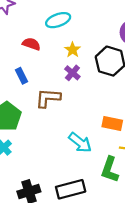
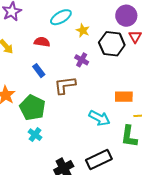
yellow star: (73, 50) -> (83, 30), moved

